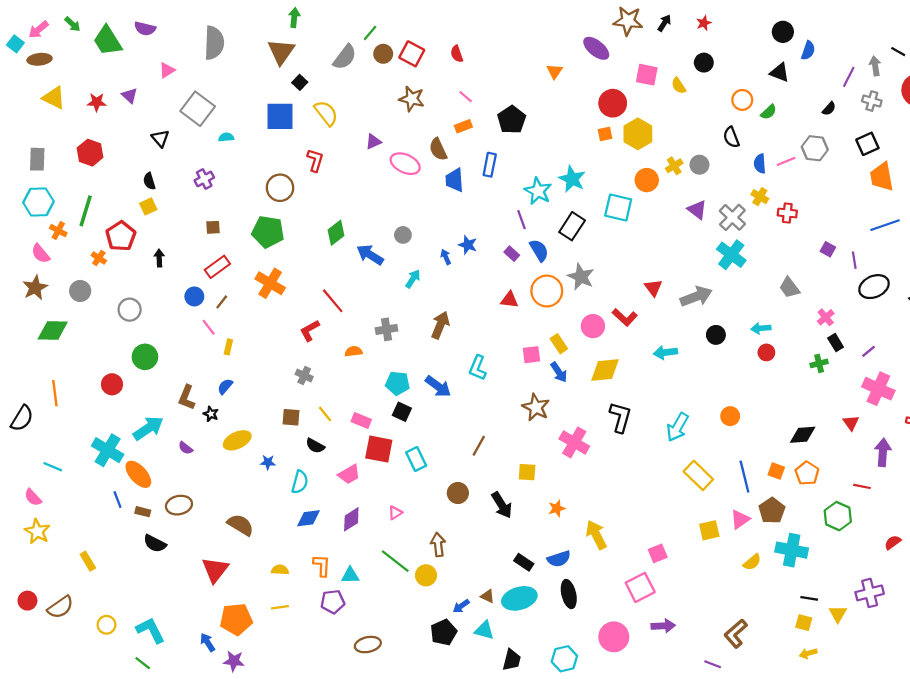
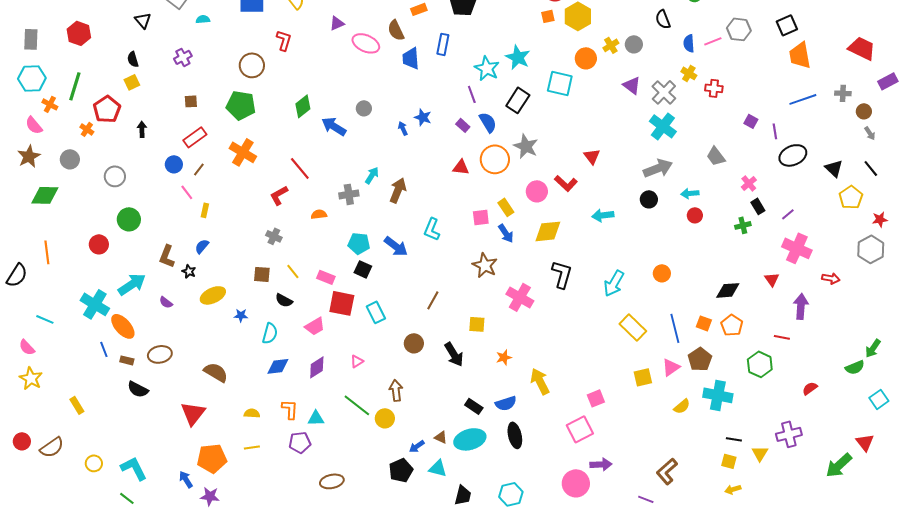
cyan arrow: (413, 279) -> (372, 175), moved
gray arrow: (696, 296) -> (658, 168), moved
pink circle: (614, 637) -> (576, 483), moved

